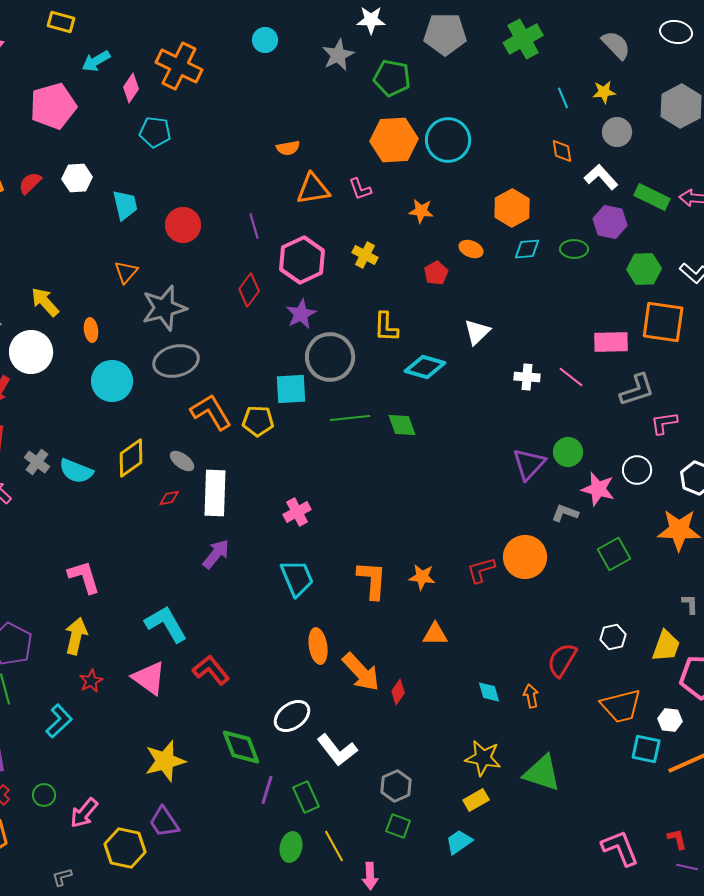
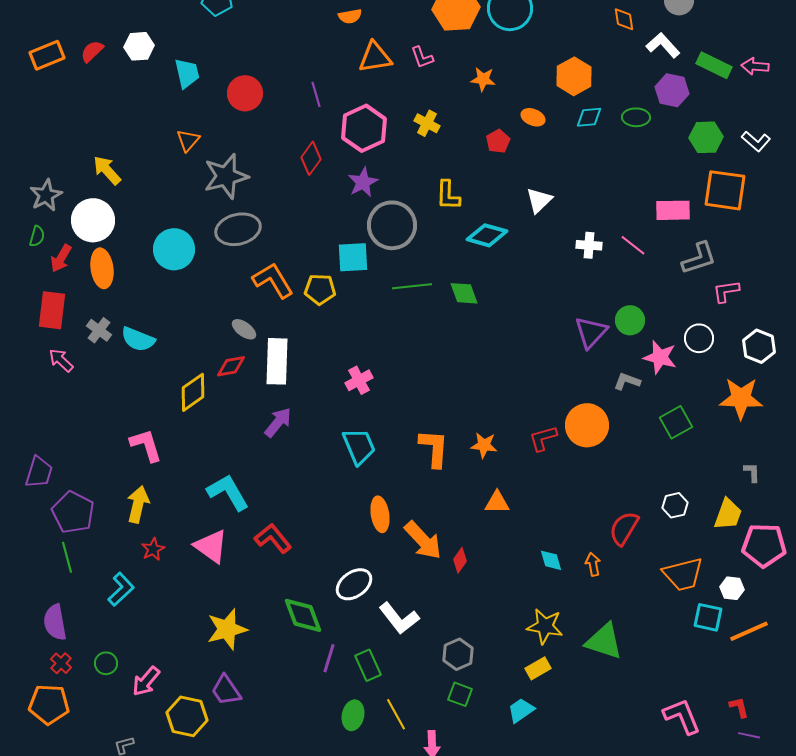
orange ellipse: (91, 330) -> (102, 268), moved, size x1.6
yellow diamond: (131, 458) -> (193, 392), moved
red diamond: (169, 498) -> (231, 366), size x1.4

